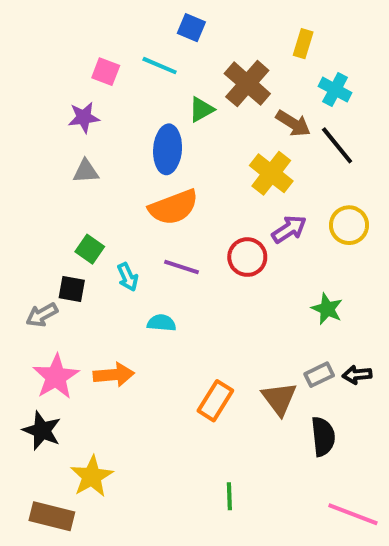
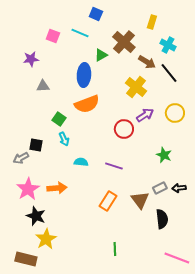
purple star: (84, 117) -> (31, 59), moved
green square: (90, 249) -> (59, 119), moved
purple line: (181, 267) -> (114, 166), moved
black star: (42, 431) -> (36, 216), moved

